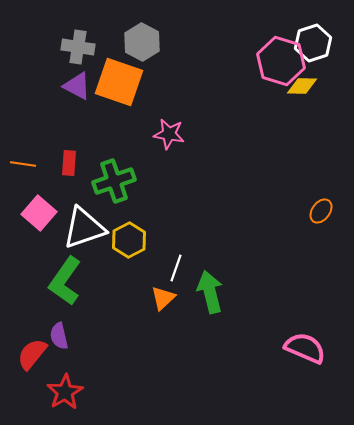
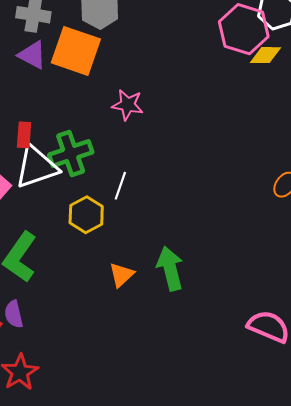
white triangle: (84, 228) -> (36, 167), moved
white line: (176, 268) -> (120, 186), moved

